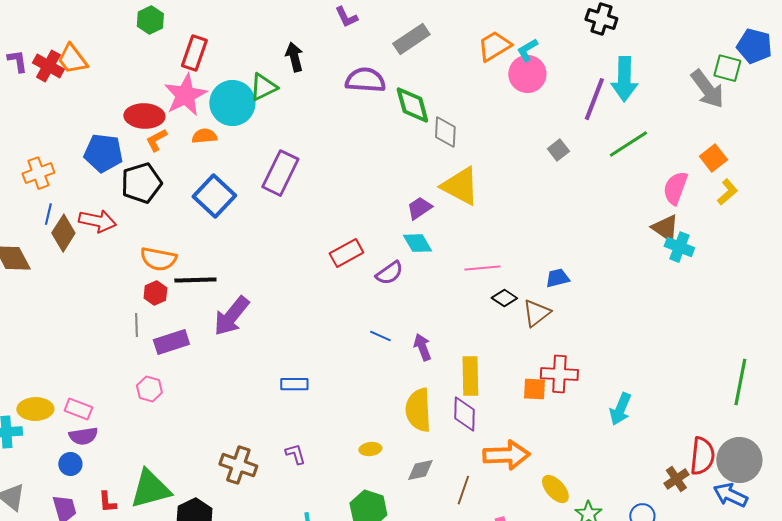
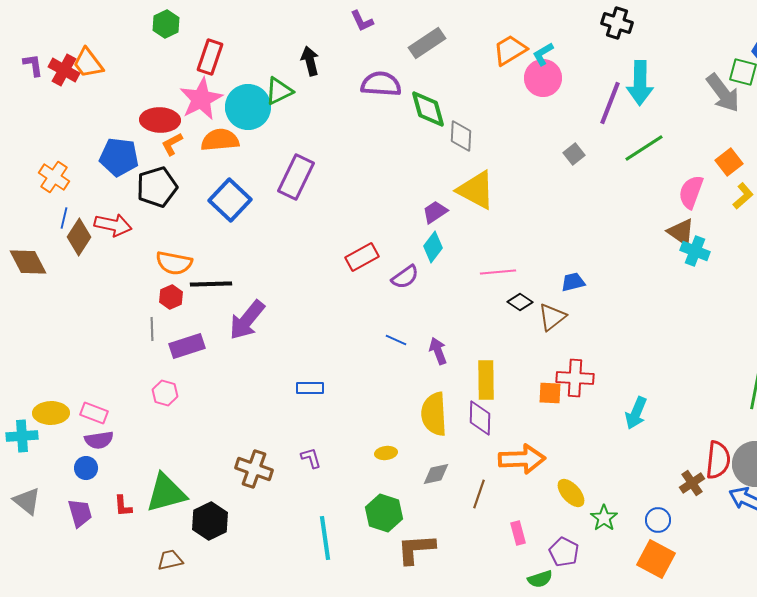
orange semicircle: (204, 136) -> (220, 140), size x1.5
orange cross: (38, 173) -> (54, 177), turned -36
cyan diamond: (417, 243) -> (433, 247), turned 68

